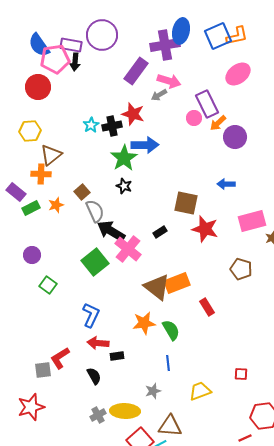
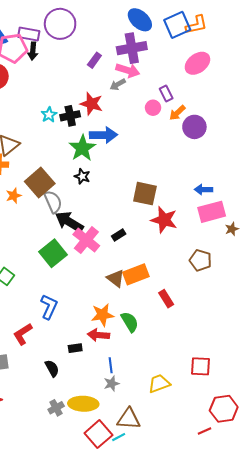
blue ellipse: (181, 31) -> (140, 20), turned -60
purple cross: (165, 45) -> (132, 48), moved
purple rectangle: (136, 71) -> (94, 60), size x0.6
purple rectangle: (207, 104) -> (166, 94), size x0.6
blue arrow: (226, 184) -> (204, 190), moved
brown square: (82, 192) -> (40, 182), size x1.8
black rectangle: (160, 232) -> (119, 235), moved
brown triangle: (157, 287) -> (116, 278), size x0.7
red arrow: (98, 343) -> (98, 335), moved
red L-shape: (60, 358) -> (23, 334), moved
blue line: (168, 363) -> (111, 365), moved
red square: (241, 374) -> (200, 366), size x1.5

